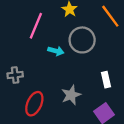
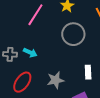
cyan arrow: (56, 51) -> (30, 53), moved

